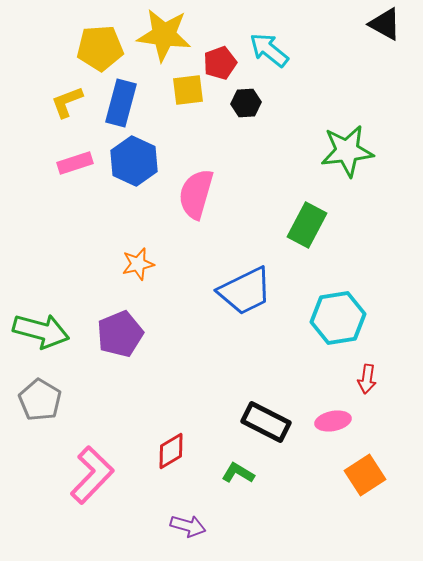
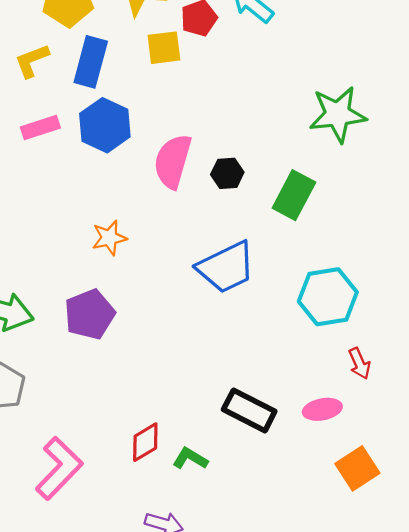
black hexagon: (246, 103) -> (227, 173), moved
red arrow: (367, 379) -> (360, 363), turned -32
green L-shape: (238, 473) -> (190, 459), moved

